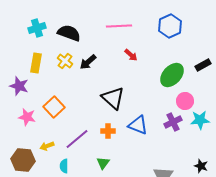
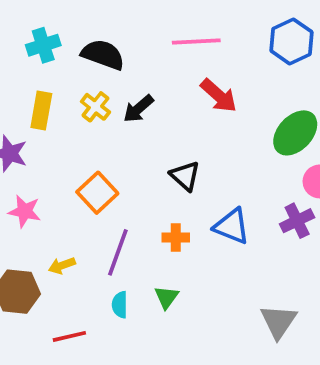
red arrow: (131, 55) -> (219, 96), size x1.5
black triangle: (113, 98) -> (185, 176), size x0.7
orange square: (54, 107) -> (97, 193), moved
purple line: (77, 139) -> (118, 252), turned -30
cyan semicircle: (64, 166) -> (120, 305), moved

